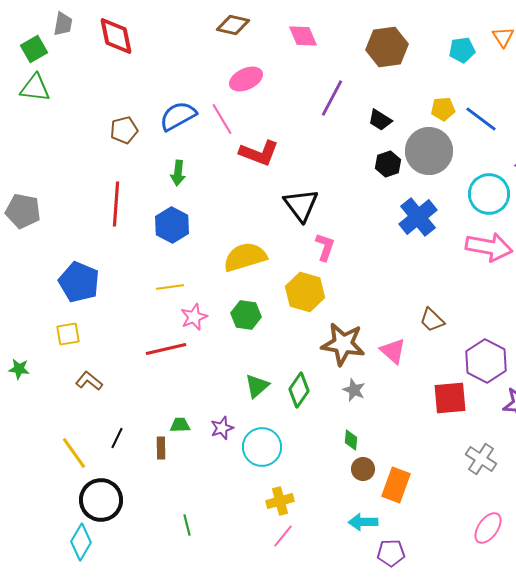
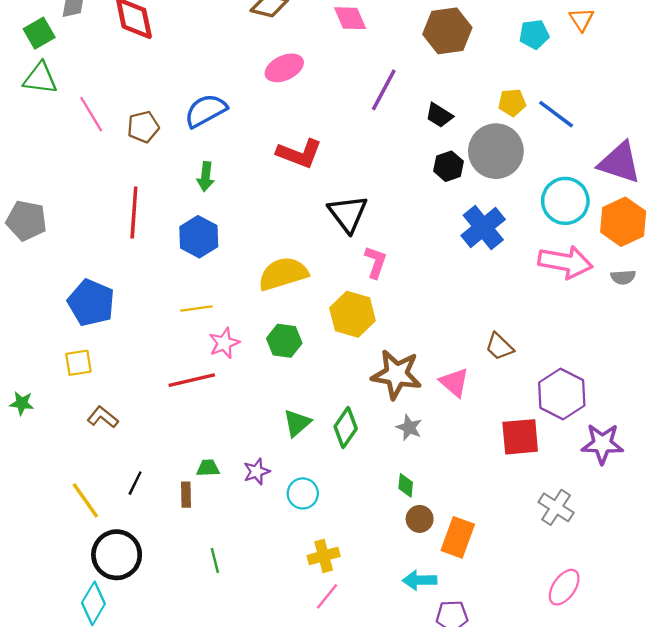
pink line: (222, 119) -> (91, 114), moved
cyan circle: (262, 447) -> (303, 493), size x0.7
green line: (187, 525) -> (215, 561), moved

